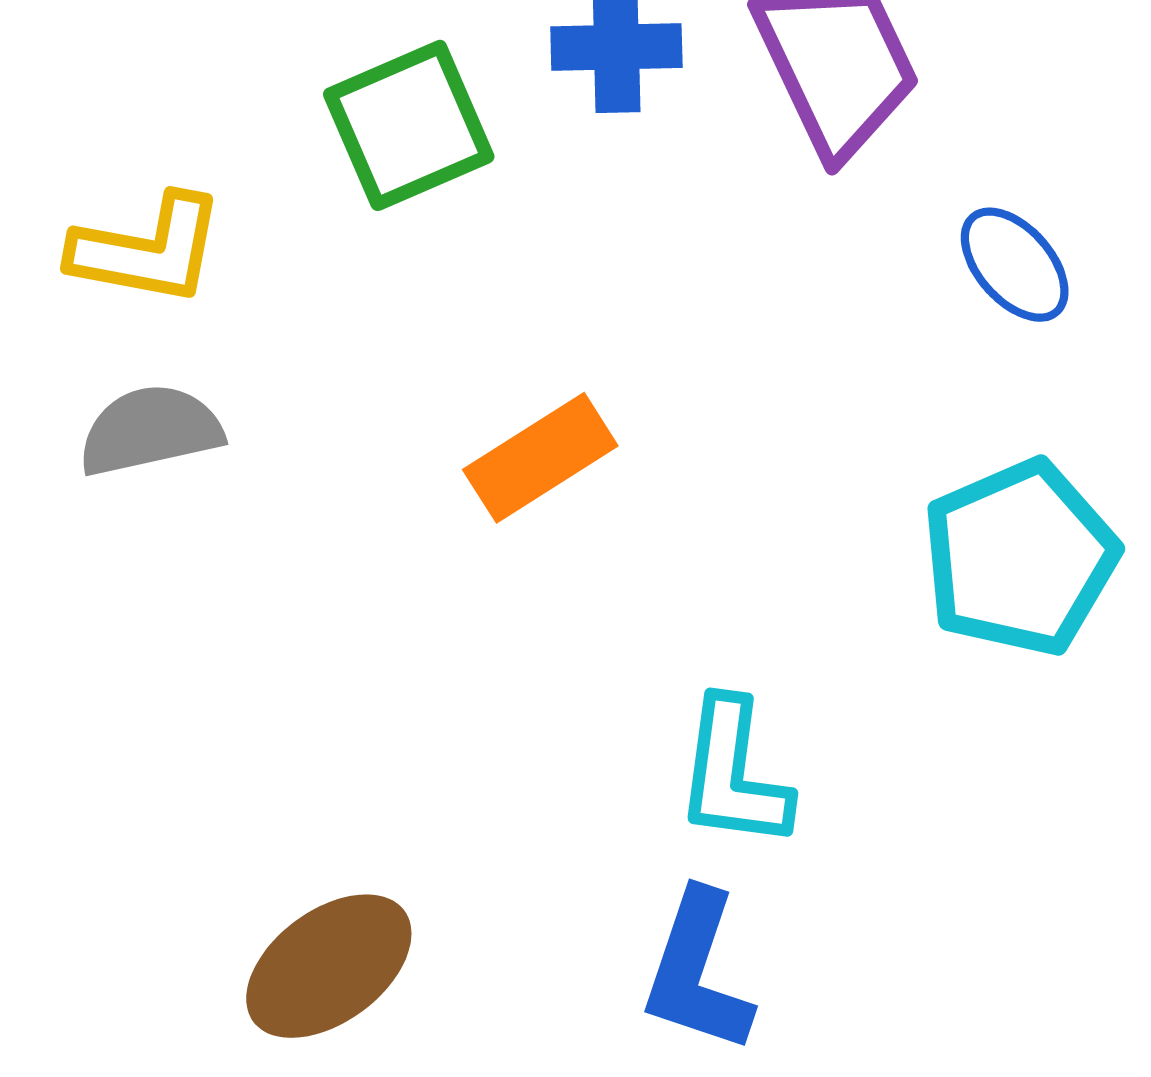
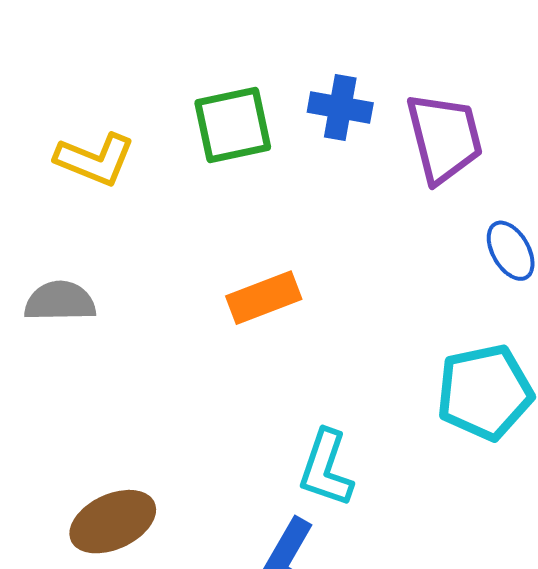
gray semicircle: (150, 430) -> (60, 301), moved

